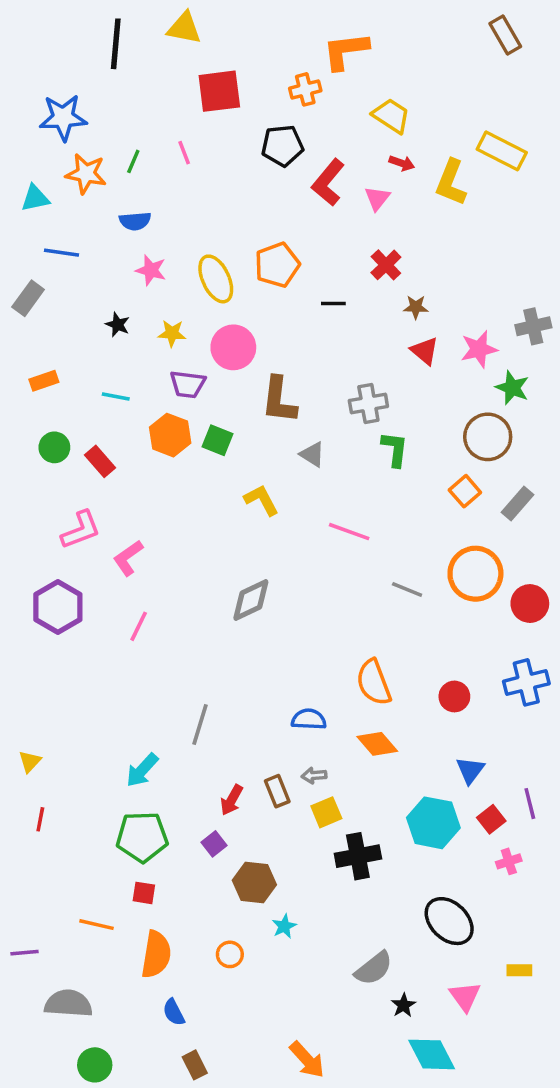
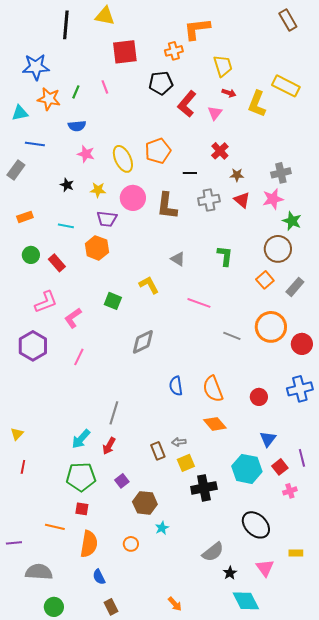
yellow trapezoid: (391, 116) -> (223, 66), turned 40
gray cross: (533, 326) -> (281, 173), moved
brown L-shape: (279, 400) -> (167, 206), moved
gray cross: (368, 404) -> (209, 200), moved
green square: (218, 440) -> (113, 301), moved
blue semicircle: (309, 719) -> (176, 386), moved, turned -102
red arrow: (232, 800) -> (109, 446), moved
orange arrow: (307, 1060) -> (175, 604), size x0.7

